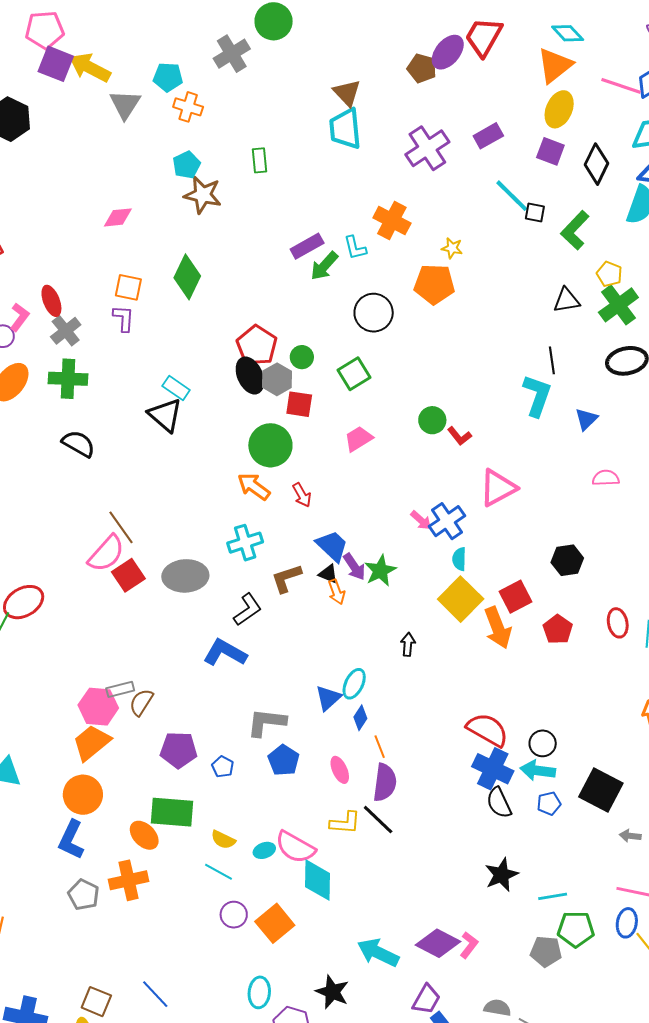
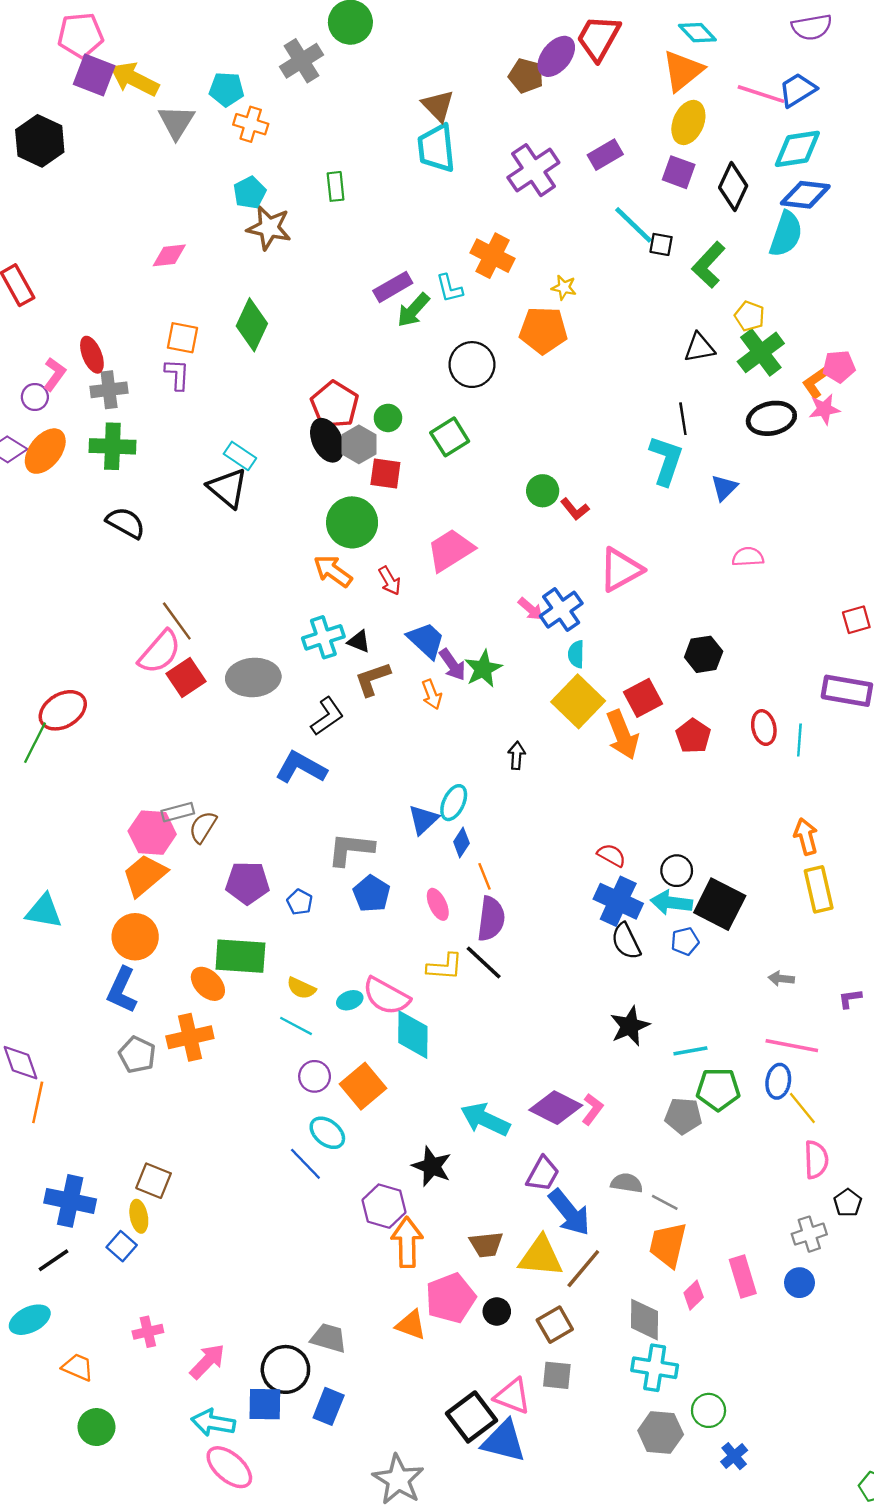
gray cross: (66, 331) -> (109, 390), turned 32
pink trapezoid: (358, 439) -> (450, 550), moved, size x1.4
black triangle: (328, 574) -> (359, 641), moved
red semicircle: (487, 730) -> (612, 855), size x0.6
black square: (601, 790) -> (720, 904), moved
cyan ellipse: (259, 992) -> (327, 1133), moved, turned -56
blue line: (155, 994) -> (305, 1164), moved

